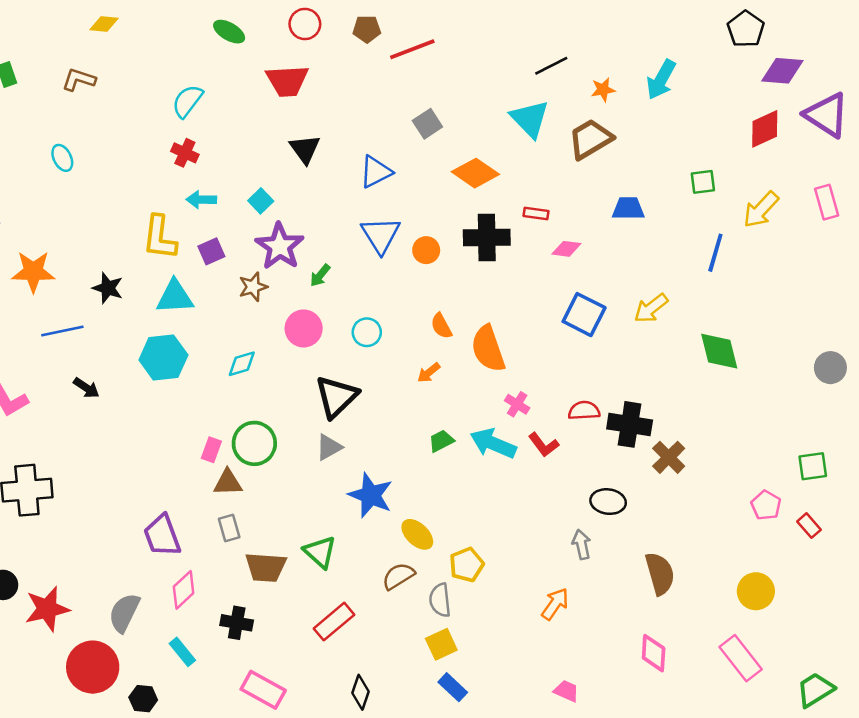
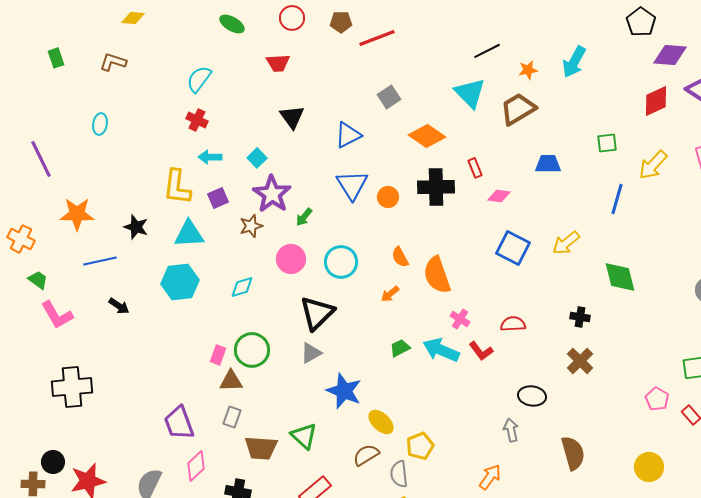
red trapezoid: (287, 81) -> (278, 63), size x0.7
cyan ellipse: (62, 158) -> (100, 124), turned 35
red rectangle: (536, 213) -> (475, 168), turned 60
cyan circle: (367, 332) -> (341, 262), size x1.4
black cross: (630, 424) -> (580, 317), moved, size x0.6
gray rectangle: (229, 528) -> (232, 417), turned 35

